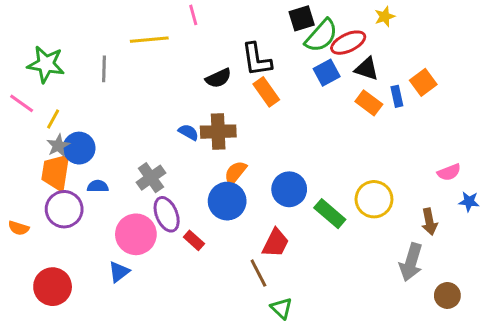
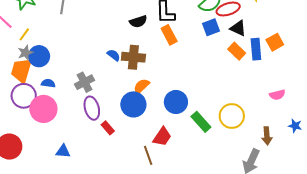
blue rectangle: (397, 96) -> (256, 49), size x1.5
pink semicircle: (449, 172) -> (277, 95), moved
pink circle: (136, 234) -> (43, 109), moved
blue triangle: (119, 272) -> (63, 151), moved, turned 35

